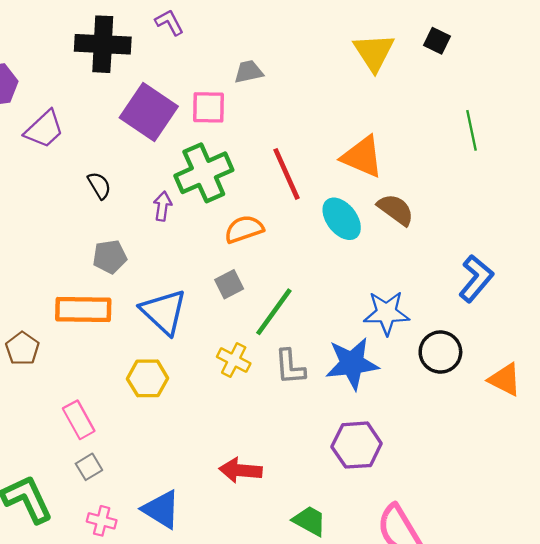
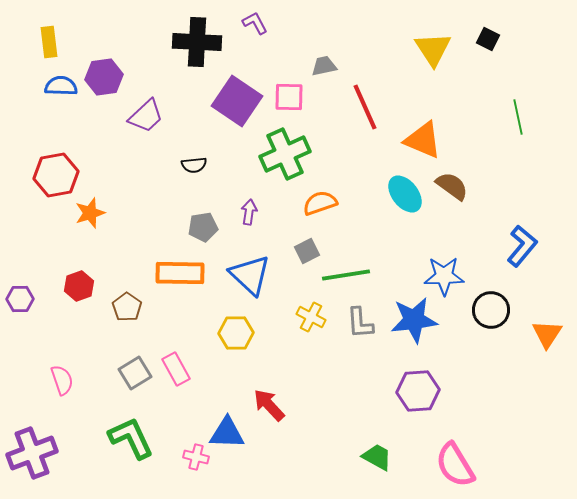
red line: (287, 174) -> (365, 107), moved
black semicircle: (99, 185) -> (194, 165), turned 115
purple arrow: (162, 206) -> (249, 212), moved
green line: (274, 312) -> (346, 275), turned 45
orange triangle: (505, 380) -> (547, 334), turned 36
gray square: (89, 467) -> (135, 373), moved, size x1.4
red arrow: (241, 470) -> (269, 405), moved, turned 42
blue triangle: (161, 509) -> (227, 433), moved, turned -30

